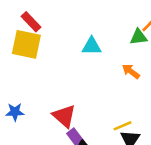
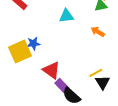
yellow square: (26, 44) -> (20, 52), moved, turned -30
blue star: (15, 112) -> (33, 43), moved

